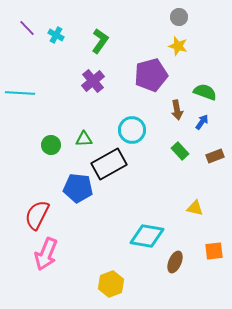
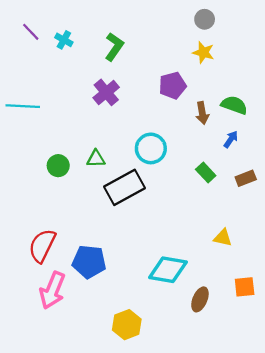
purple pentagon: (151, 75) -> (173, 86), size x0.7
brown arrow: (177, 110) -> (202, 113), moved
blue pentagon: (78, 188) -> (89, 262), moved

